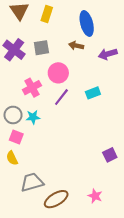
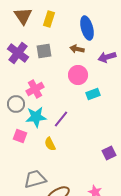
pink circle: (58, 73) -> (78, 75), moved
purple line: (61, 97) -> (61, 119), moved
gray circle: (13, 115) -> (16, 104), moved
cyan star: (33, 117) -> (36, 117), size x1.5
yellow semicircle: (12, 158) -> (50, 144), moved

